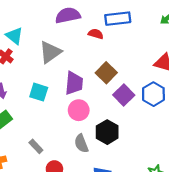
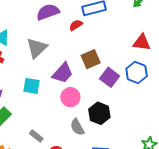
red semicircle: (96, 34) -> (76, 25), turned -40
brown square: (106, 73) -> (91, 59), turned 30
purple trapezoid: (74, 83) -> (63, 73), turned 45

